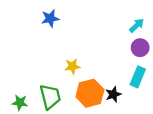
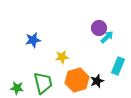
blue star: (50, 18) -> (33, 40), moved
cyan arrow: (137, 25) -> (107, 37), moved
purple circle: (140, 48) -> (99, 28), moved

